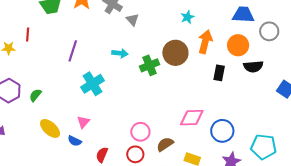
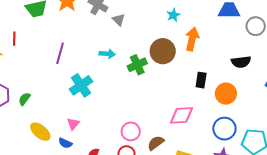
orange circle: (238, 45) -> (226, 94), moved
black rectangle: (219, 73) -> (201, 80), moved
blue circle: (222, 131) -> (224, 129), moved

